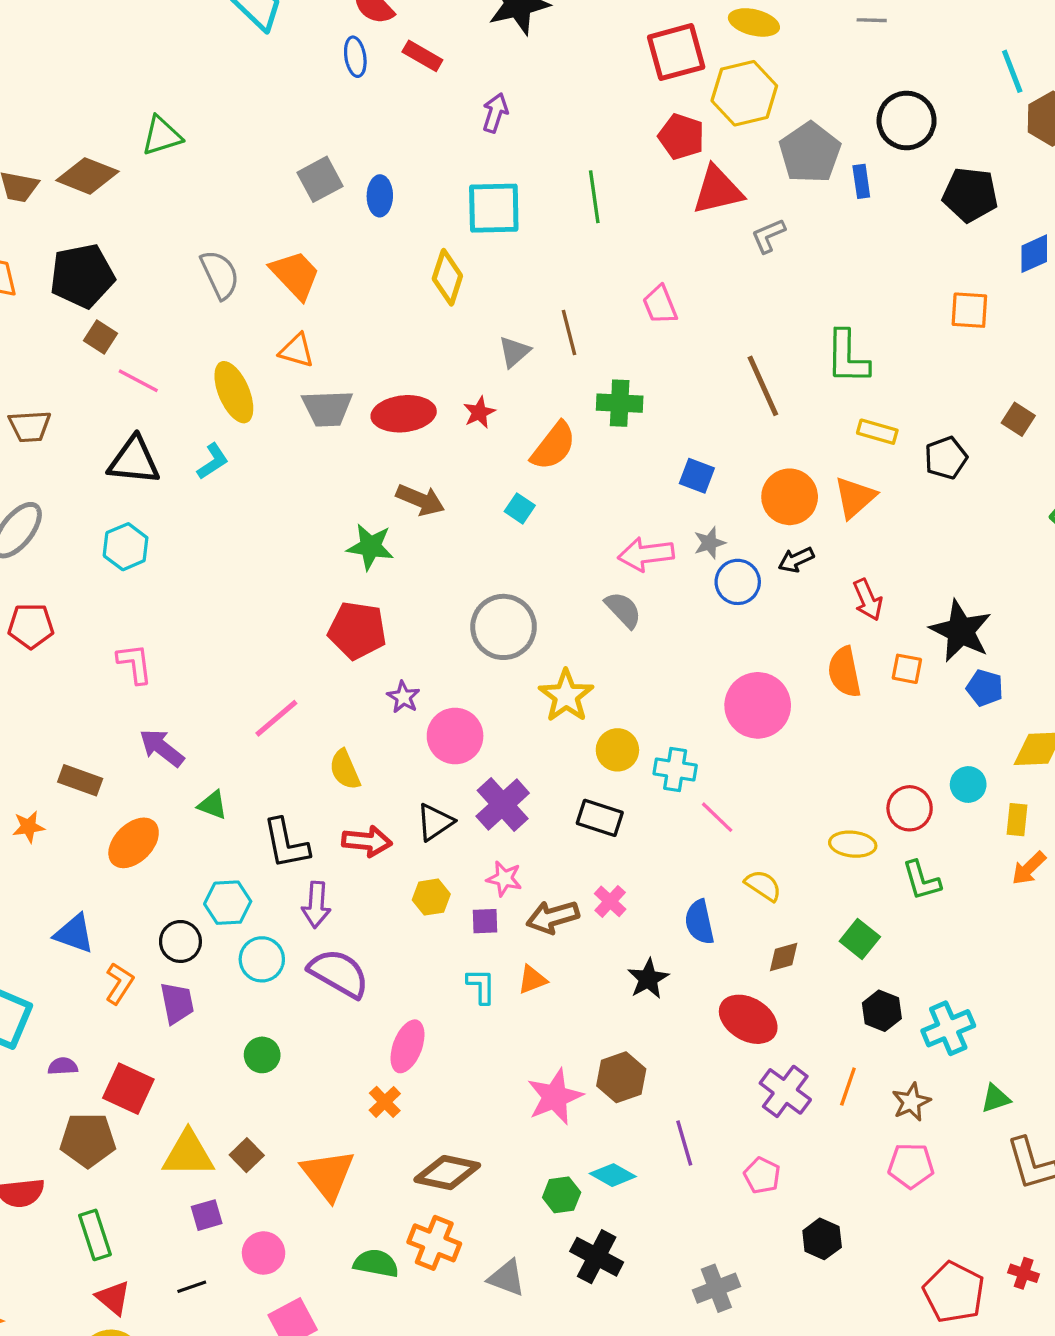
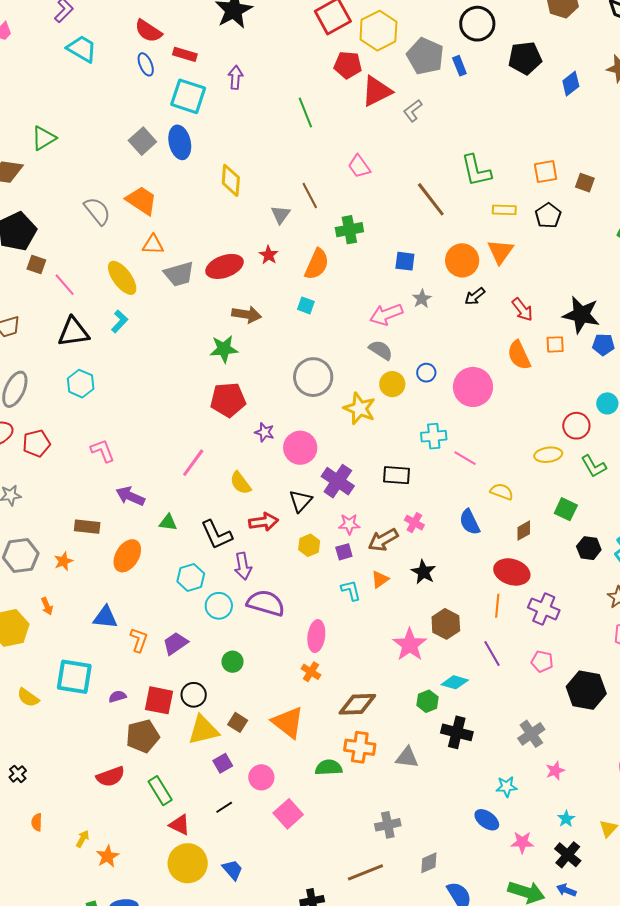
blue ellipse: (380, 196) -> (180, 142), size x1.4
cyan square: (494, 208) -> (188, 96), moved, turned 33
orange square: (969, 310) -> (546, 172), moved
pink line: (138, 381) -> (65, 285), turned 35
blue circle: (738, 582) -> (426, 373), moved, size x0.7
yellow circle: (617, 750) -> (392, 384), moved
black circle: (180, 941) -> (194, 695), moved
black star: (648, 979) -> (423, 572), moved
purple trapezoid: (177, 1003) -> (175, 643), turned -100
orange line: (848, 1087) -> (497, 606), moved
black hexagon: (822, 1239) -> (586, 690), size x1.6

